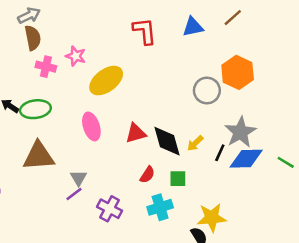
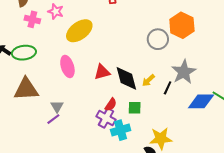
blue diamond: (246, 159) -> (201, 101), moved
purple cross: (110, 209) -> (106, 118), moved

